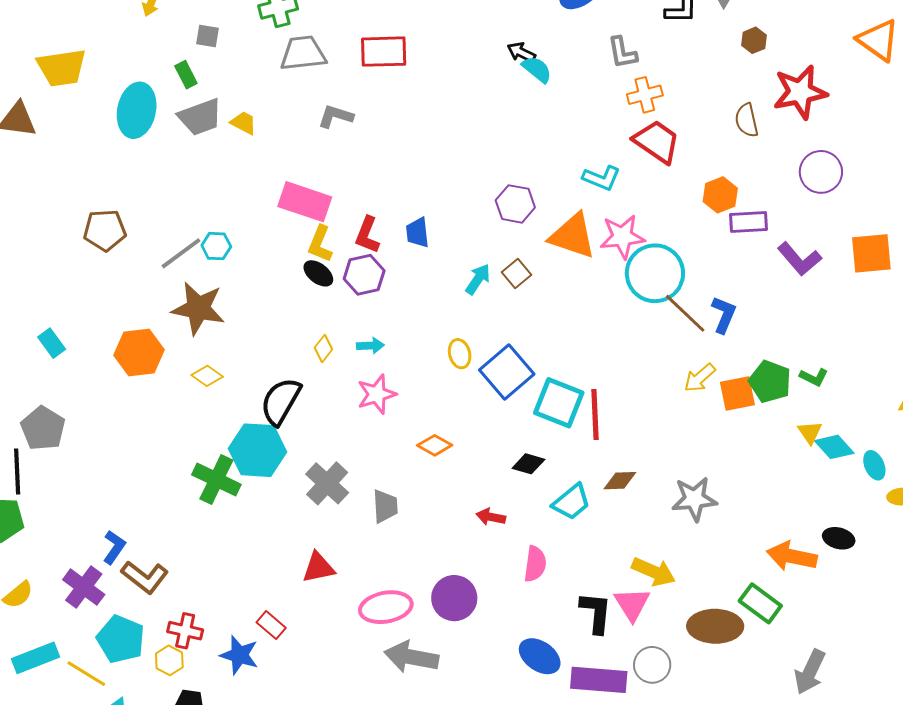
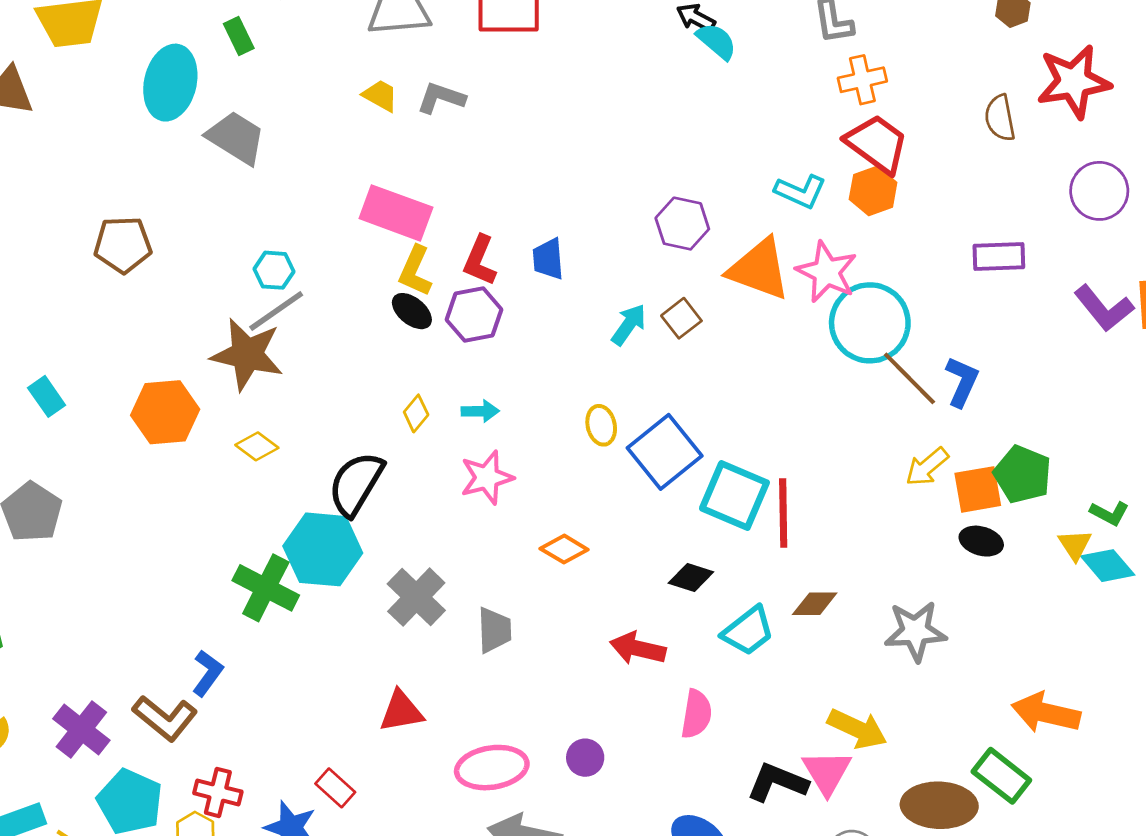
gray trapezoid: (200, 117) -> (236, 138), moved, turned -129
yellow trapezoid: (244, 123) -> (380, 96), moved
orange hexagon: (720, 195) -> (873, 191), moved
pink star: (622, 237) -> (827, 272), turned 30
gray line: (181, 253) -> (276, 311), moved
purple L-shape: (799, 259) -> (1104, 308), moved
green L-shape: (814, 377) -> (1109, 513), moved
red arrow: (491, 517) -> (638, 648), size x1.4
black ellipse: (839, 538) -> (981, 541), moved
blue L-shape: (114, 547) -> (208, 673), moved
purple circle: (454, 598) -> (585, 758), size x0.6
black L-shape: (596, 613) -> (777, 782), turned -75

